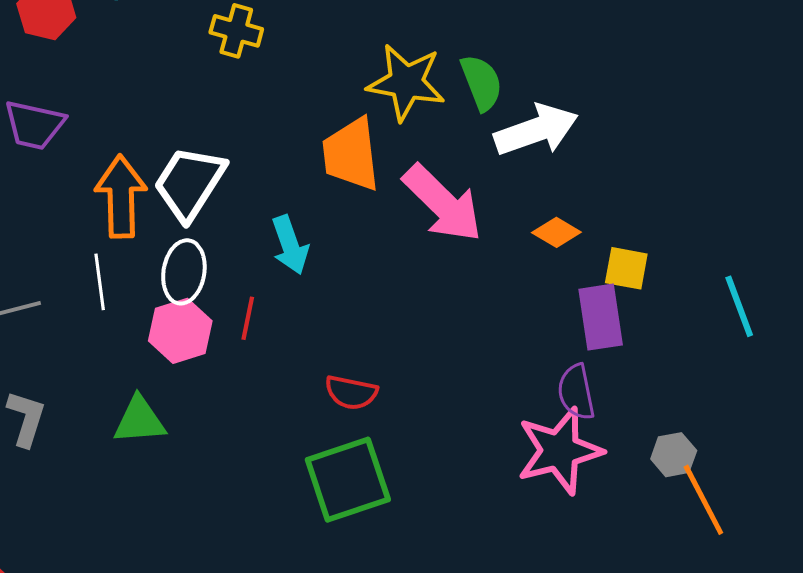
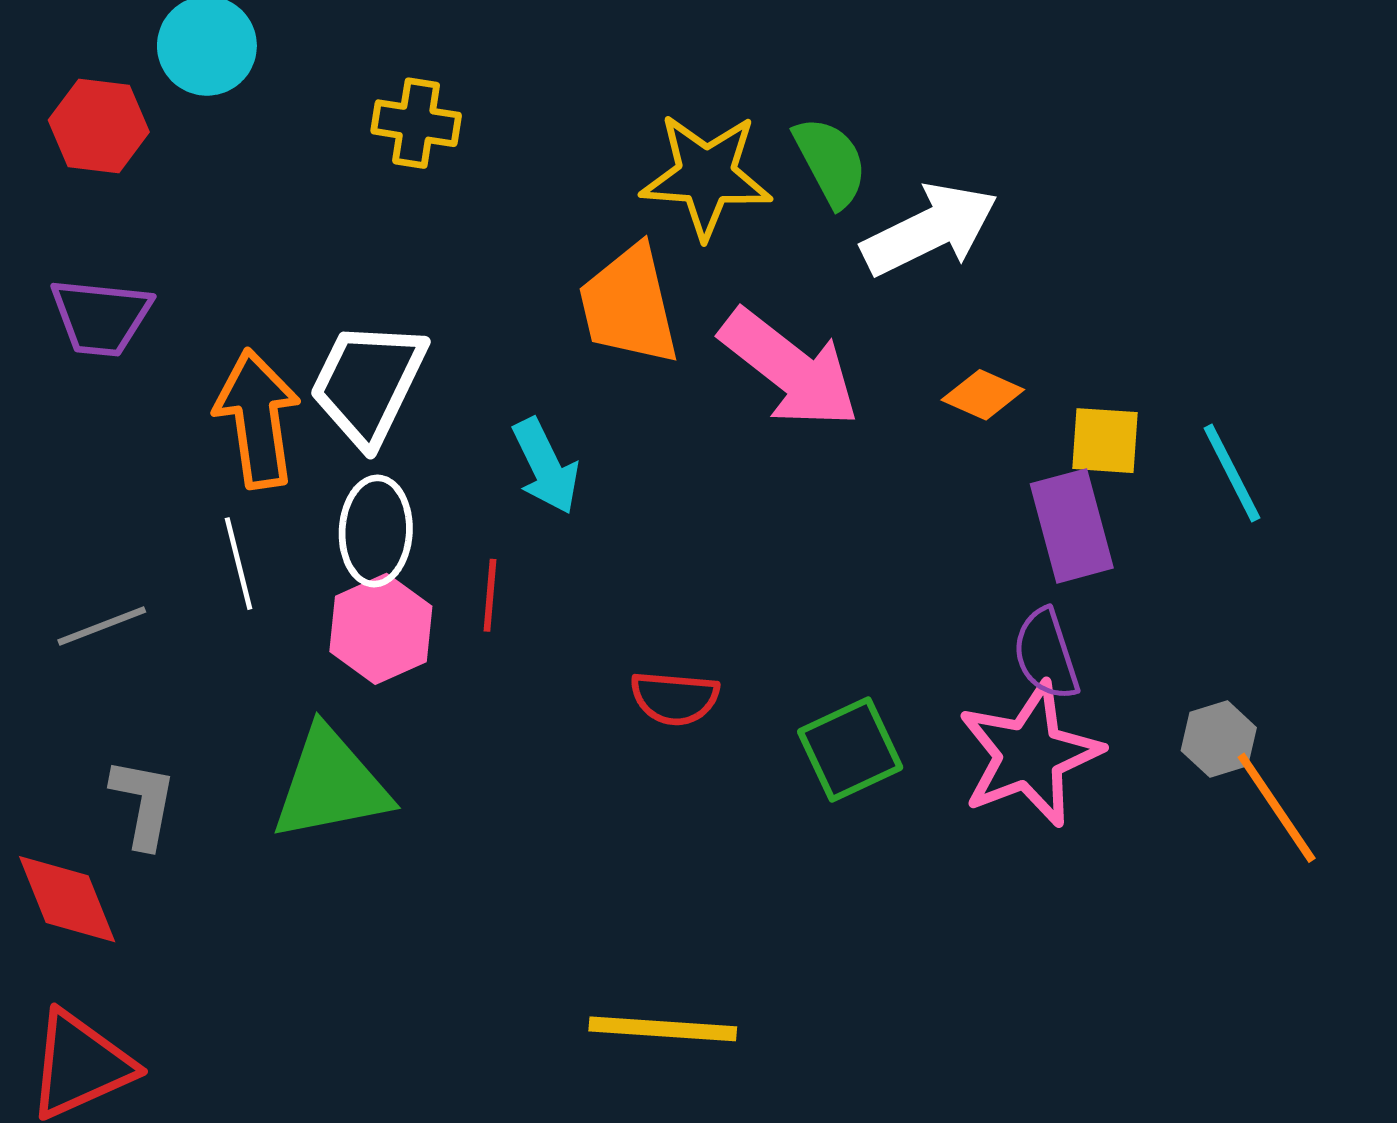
cyan line: (739, 306) -> (1232, 473), moved
green triangle: (139, 420) -> (331, 784), size x1.4
green square: (348, 480) -> (850, 750), moved, size x0.7

